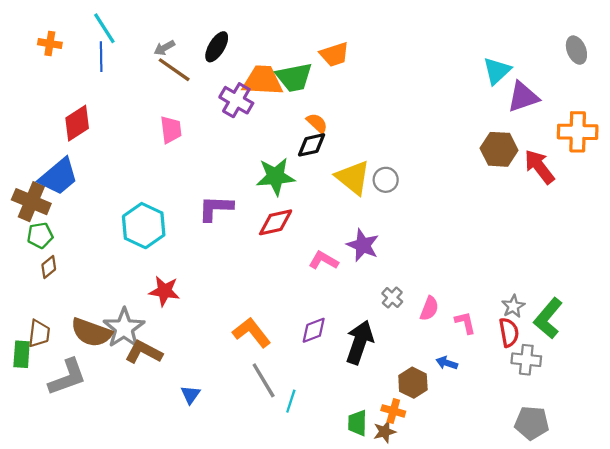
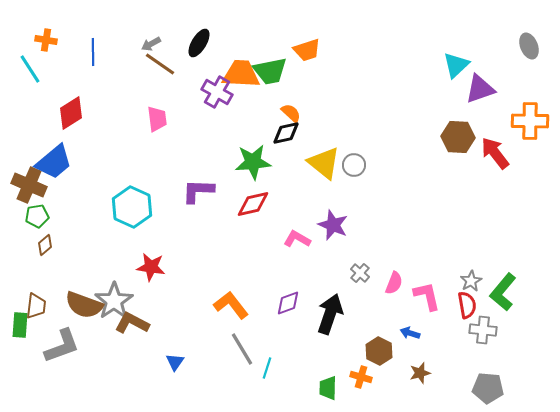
cyan line: (104, 28) -> (30, 69), moved
pink L-shape: (465, 323) -> (427, 296), size x1.4
brown star: (385, 432) -> (420, 373), moved

